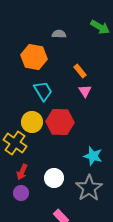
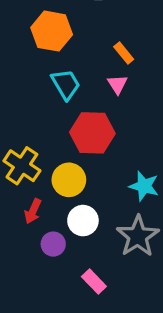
pink triangle: (85, 91) -> (117, 84), moved
yellow circle: (32, 122) -> (69, 180), moved
purple circle: (21, 193) -> (53, 244), moved

